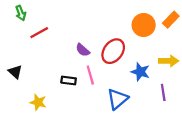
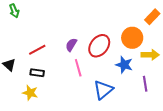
orange circle: (144, 25) -> (132, 38), moved
red line: (39, 33) -> (37, 50), moved
purple semicircle: (83, 50) -> (71, 45), turned 80
black rectangle: (69, 81) -> (37, 73), moved

